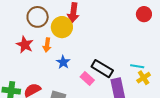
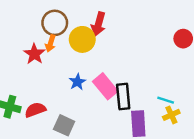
orange arrow: (47, 45) -> (51, 43), moved
black rectangle: (102, 69) -> (123, 97), turned 45
pink rectangle: (87, 78) -> (105, 86), moved, size x1.5

